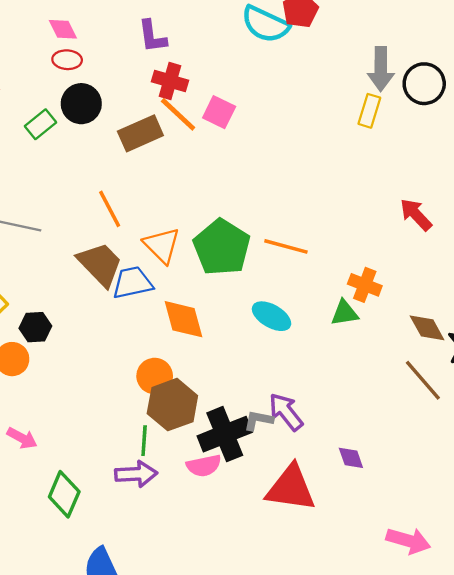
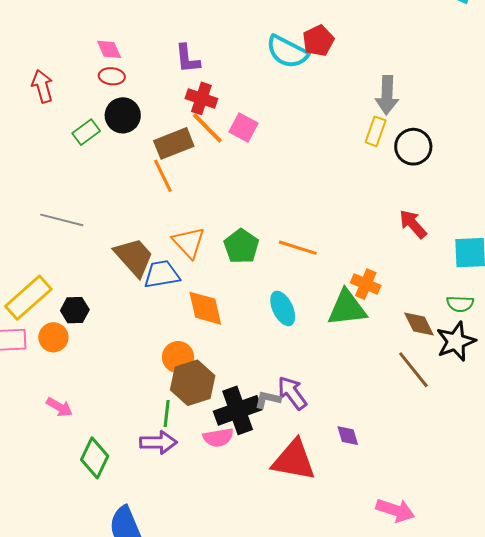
black circle: (424, 84) -> (413, 147), moved
orange line: (110, 209) -> (163, 176), moved
green pentagon: (222, 247) -> (241, 246), size x0.7
green triangle: (345, 313) -> (347, 308), size x1.6
cyan ellipse: (272, 316) -> (283, 308), turned 32

